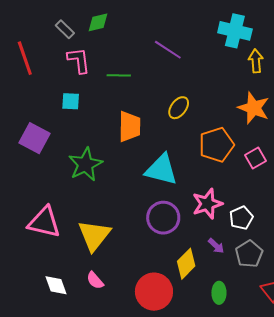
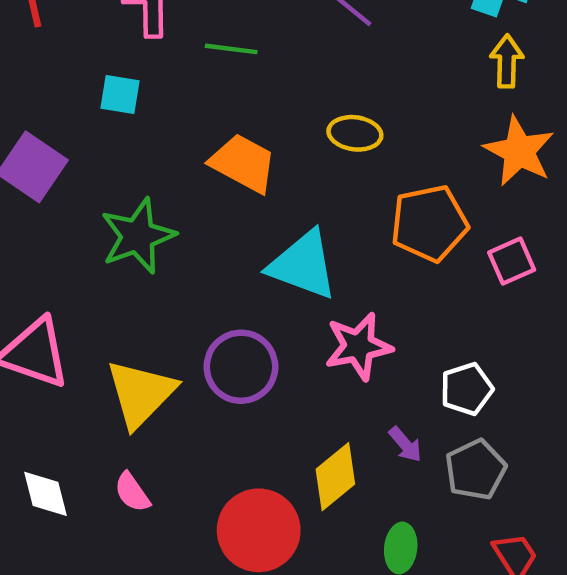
yellow arrow: (256, 61) -> (507, 61), moved
yellow ellipse: (179, 108) -> (355, 133), turned 55
orange trapezoid: (130, 126) -> (243, 163), turned -68
pink star: (207, 204) -> (358, 346), moved
purple circle: (163, 218) -> (241, 367), moved

